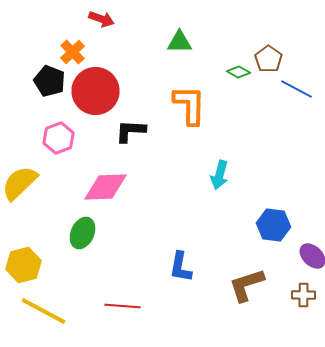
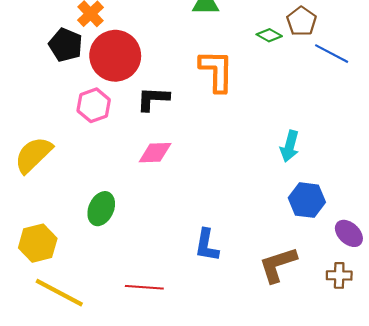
pink hexagon: (58, 138) -> (94, 105), moved
cyan arrow: (220, 175) -> (290, 146), moved
pink diamond: (106, 187) -> (155, 153), moved, size x0.7

